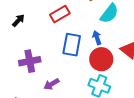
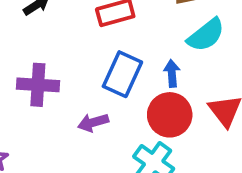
purple arrow: (51, 84) -> (93, 123), moved

